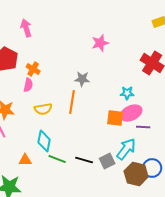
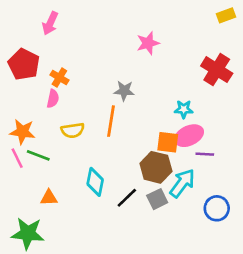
pink arrow: (26, 28) -> (50, 23), turned -138
cyan diamond: (44, 141) -> (95, 182), moved
green line: (57, 159) -> (38, 155), moved
black line: (84, 160) -> (127, 198), turned -60
brown hexagon: (136, 174) -> (156, 167), moved

